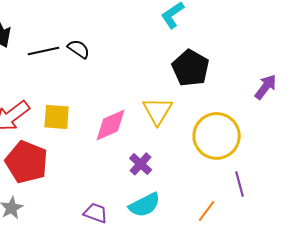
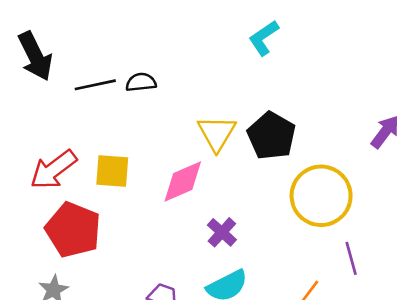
black semicircle: (79, 49) -> (141, 82), turned -40
black pentagon: (191, 68) -> (271, 136), moved
yellow triangle: (158, 111) -> (217, 133), moved

